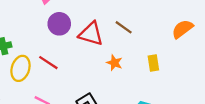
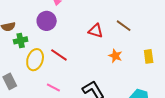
purple circle: (59, 24) -> (47, 21), moved
red triangle: (91, 34) -> (96, 31), size x0.7

